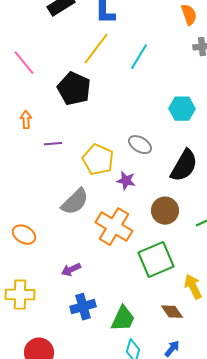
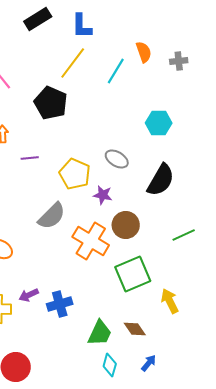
orange semicircle: (189, 15) -> (144, 52), moved
brown circle: (165, 211) -> (126, 225), moved
purple arrow: (71, 270) -> (29, 295), moved
blue cross: (83, 307) -> (60, 304), moved
brown diamond: (172, 312) -> (135, 329), moved

